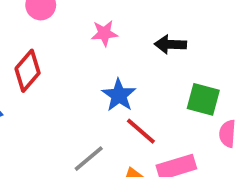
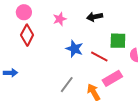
red diamond: (28, 71) -> (27, 35), moved
red line: (141, 131) -> (99, 56), moved

